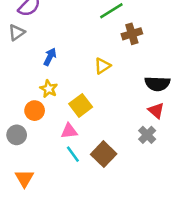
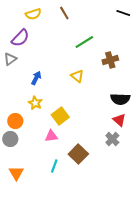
brown cross: (132, 34) -> (110, 60), moved
yellow triangle: (102, 66) -> (77, 76), moved, turned -48
orange circle: (35, 111) -> (15, 121), moved
cyan line: (73, 154) -> (54, 166), moved, turned 56

